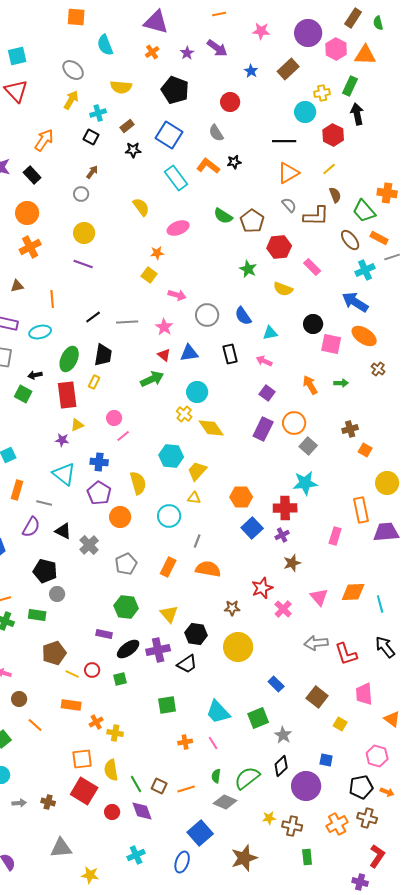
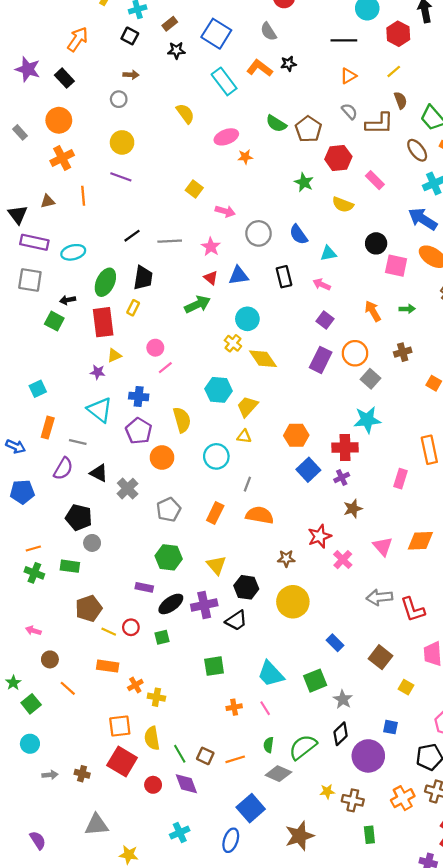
brown arrow: (92, 172) -> (131, 75), turned 56
orange triangle: (288, 173) -> (348, 76), size x0.7
orange star: (157, 253) -> (245, 157), moved
orange line: (52, 299) -> (83, 196), moved
brown cross: (350, 429) -> (403, 352), moved

